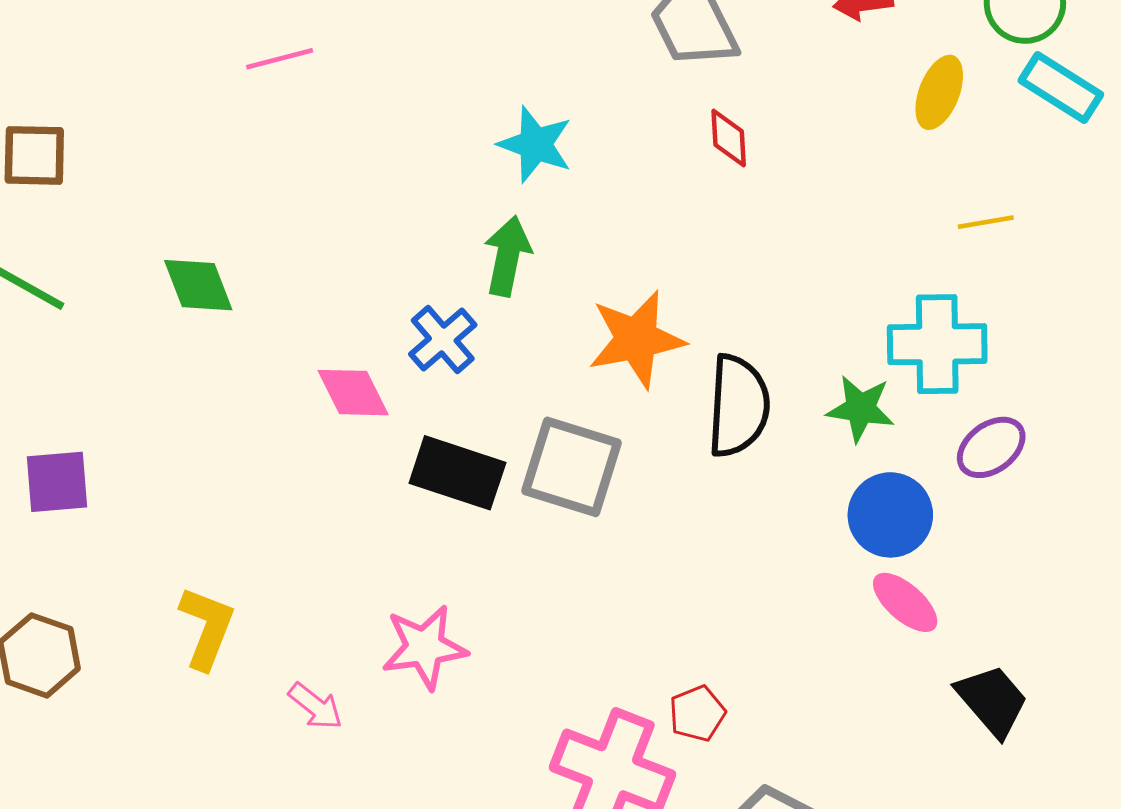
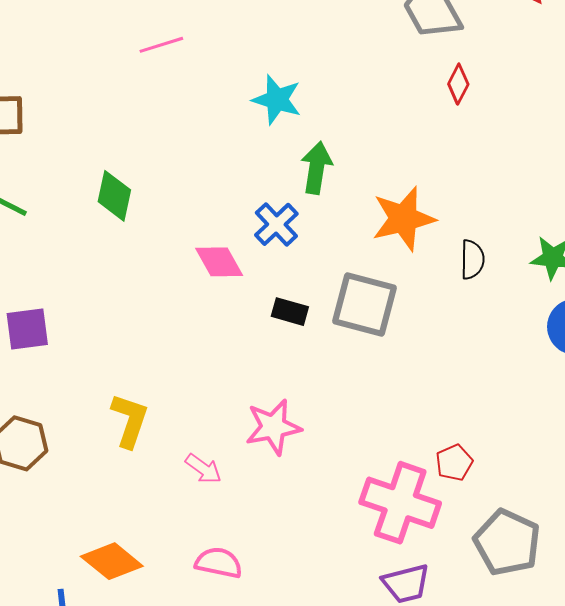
red diamond: (729, 138) -> (458, 84), turned 33
cyan star: (535, 144) -> (277, 100), moved
green diamond: (198, 285) -> (114, 196), turned 36
black semicircle: (738, 406) -> (472, 260), size x0.6
black rectangle: (457, 473) -> (290, 312), size x0.6

